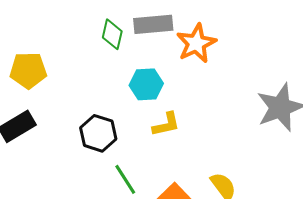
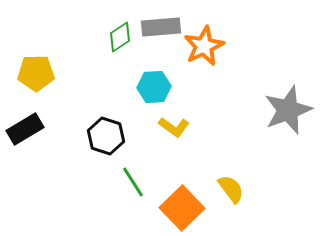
green diamond: (112, 34) -> (120, 37), turned 44
yellow L-shape: (166, 124) -> (174, 127), turned 48

